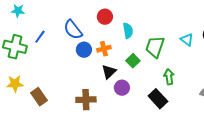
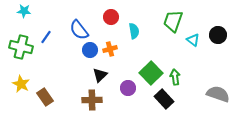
green trapezoid: (155, 47) -> (173, 21), moved
green square: (133, 61) -> (151, 73), moved, size x1.6
black triangle: (109, 72) -> (100, 75), moved
yellow star: (15, 84) -> (21, 84), turned 30

